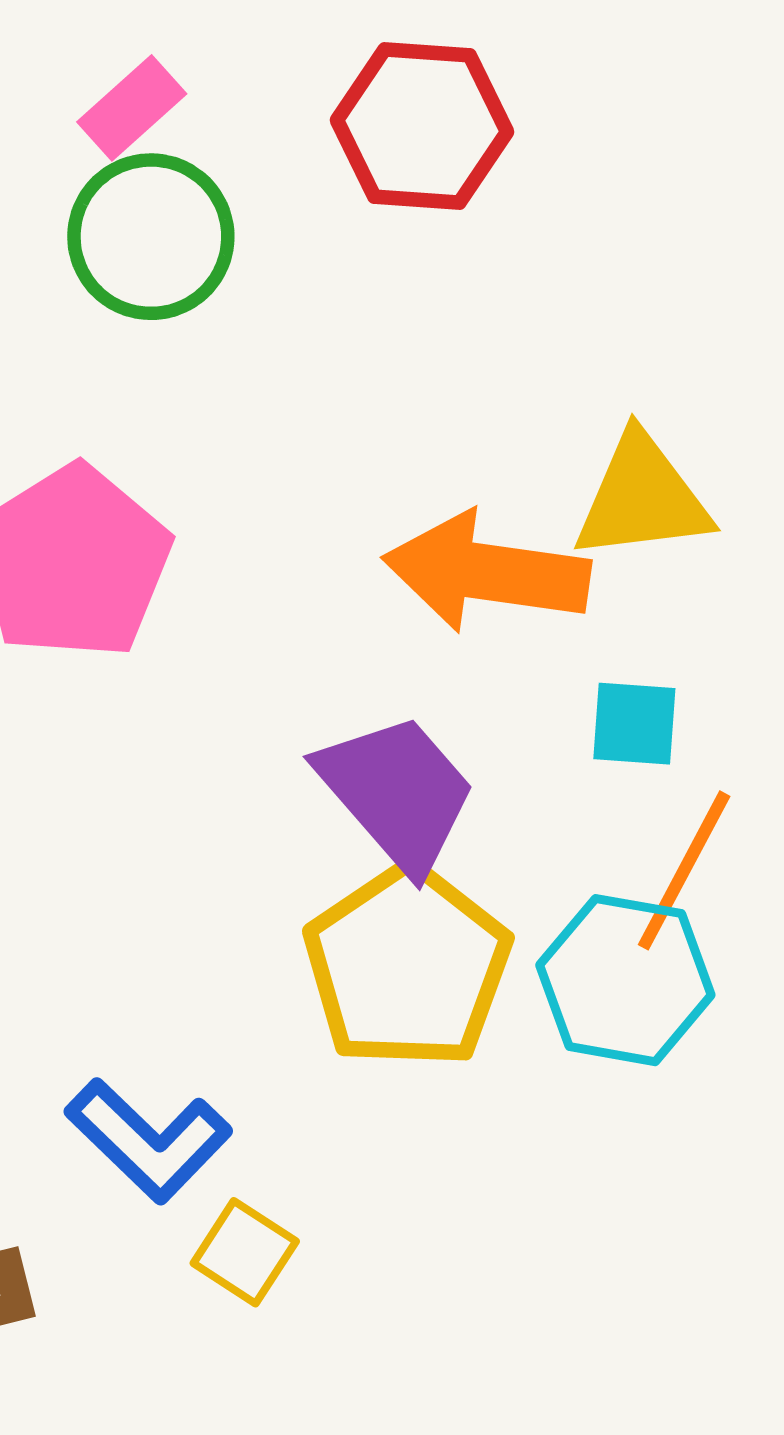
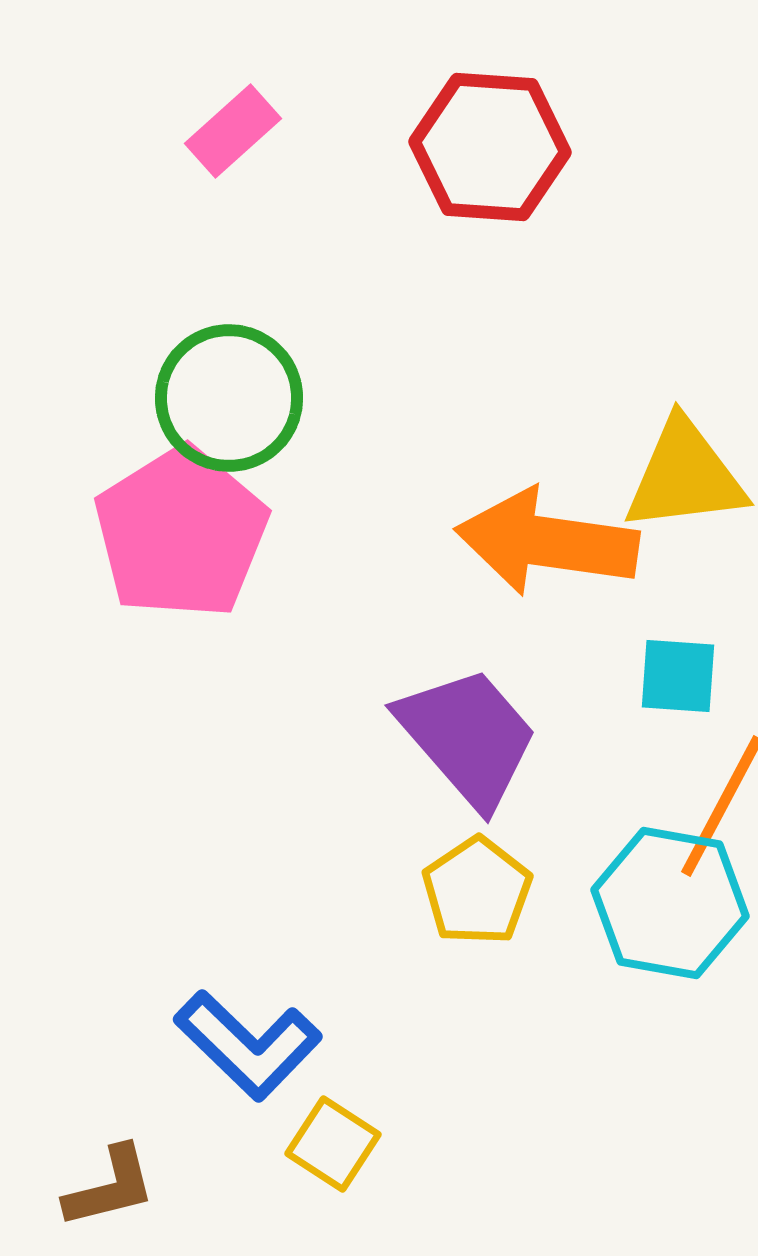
green circle: (151, 237) -> (229, 398), moved
yellow pentagon: (407, 966) -> (477, 891), size x0.6

